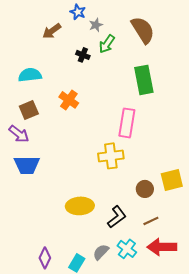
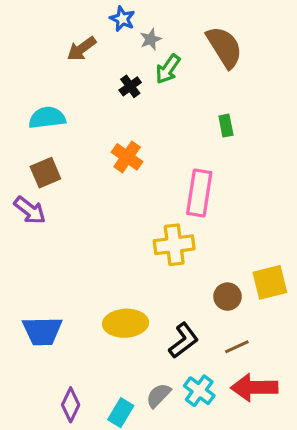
black cross: (83, 55) -> (130, 86), turned 32
green rectangle: (144, 80) -> (226, 126), size x0.5
orange cross: (69, 100) -> (127, 157), moved
blue trapezoid: (27, 165) -> (42, 331), moved

